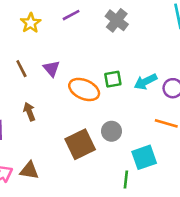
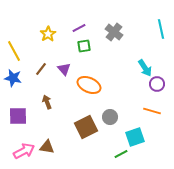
brown line: (21, 69) -> (41, 69), turned 64
green square: (113, 79) -> (84, 46), moved
cyan arrow: (145, 82) -> (145, 68), moved, turned -96
green line: (126, 179) -> (121, 154), turned 56

